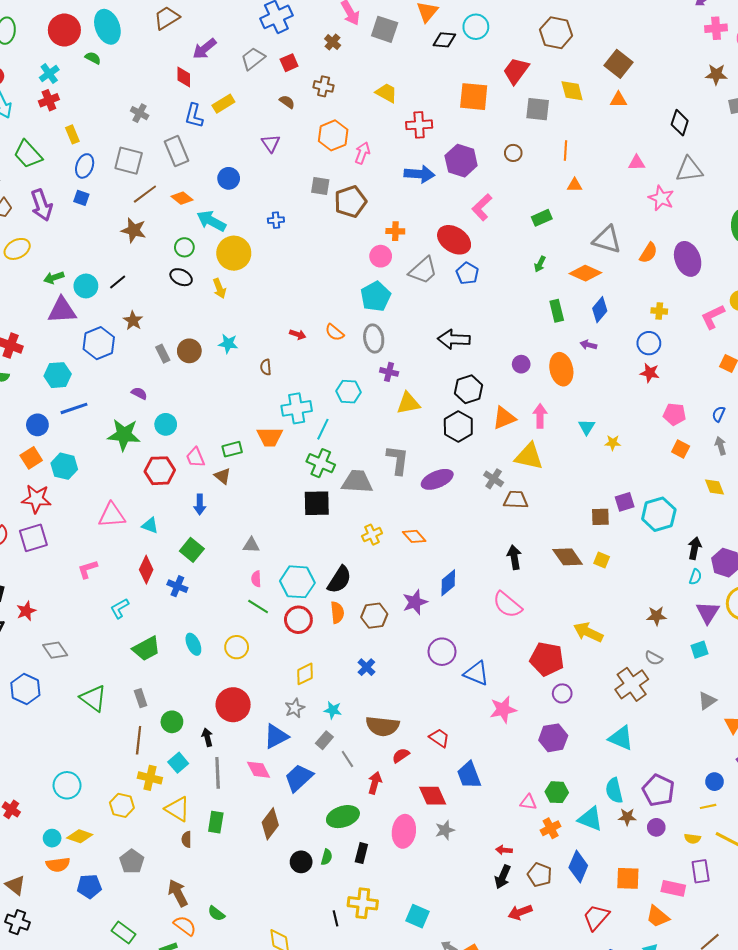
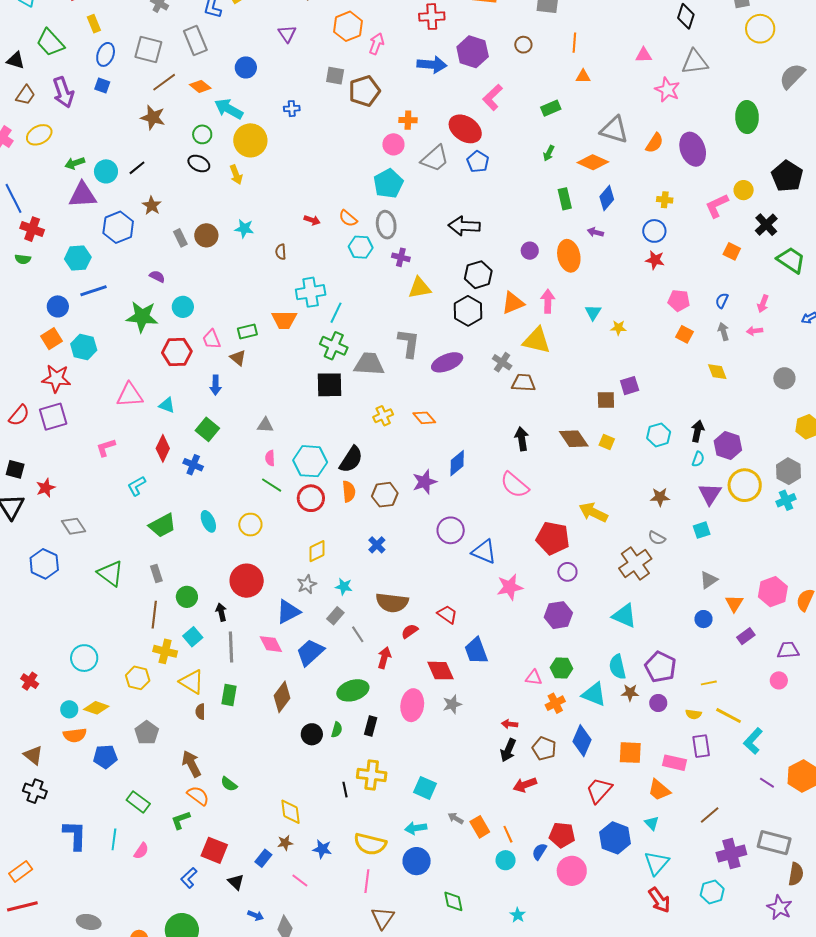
cyan hexagon: (349, 392) -> (361, 247), moved
cyan hexagon: (659, 514) -> (659, 435), moved, size x0.7
blue circle: (714, 782) -> (703, 619), moved

